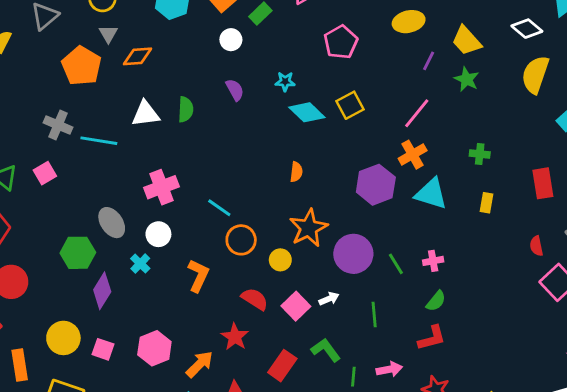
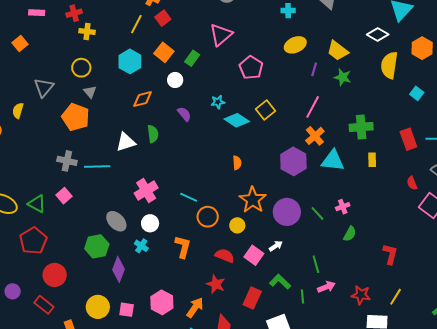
orange diamond: (137, 56) -> (143, 99), moved
green cross: (480, 154) -> (361, 127), size x1.6
green line: (374, 315) -> (316, 264), moved
red L-shape: (432, 338) -> (390, 254), moved, turned -50

